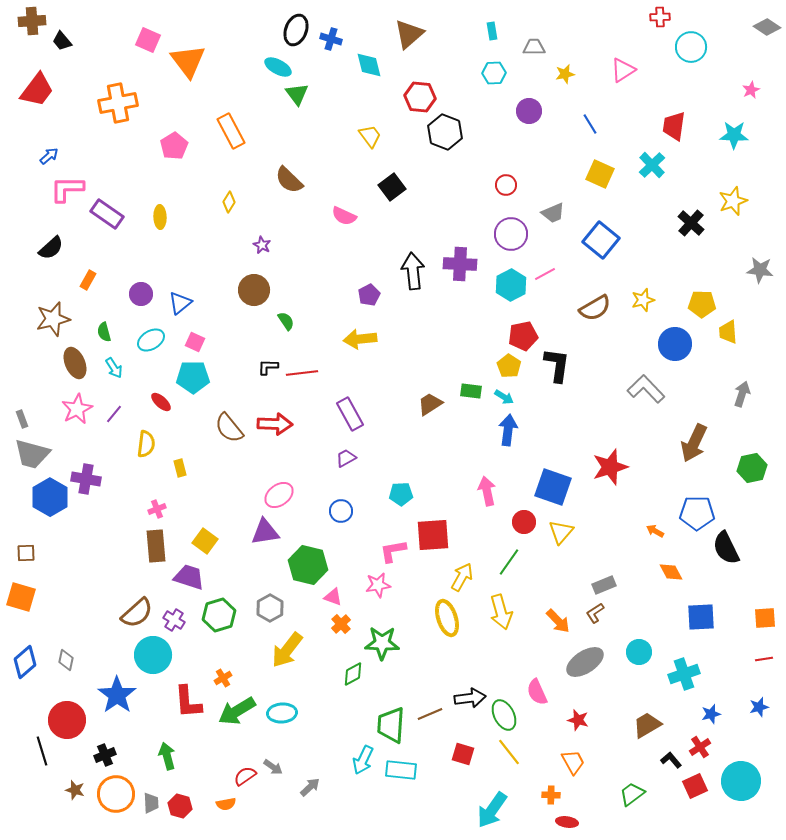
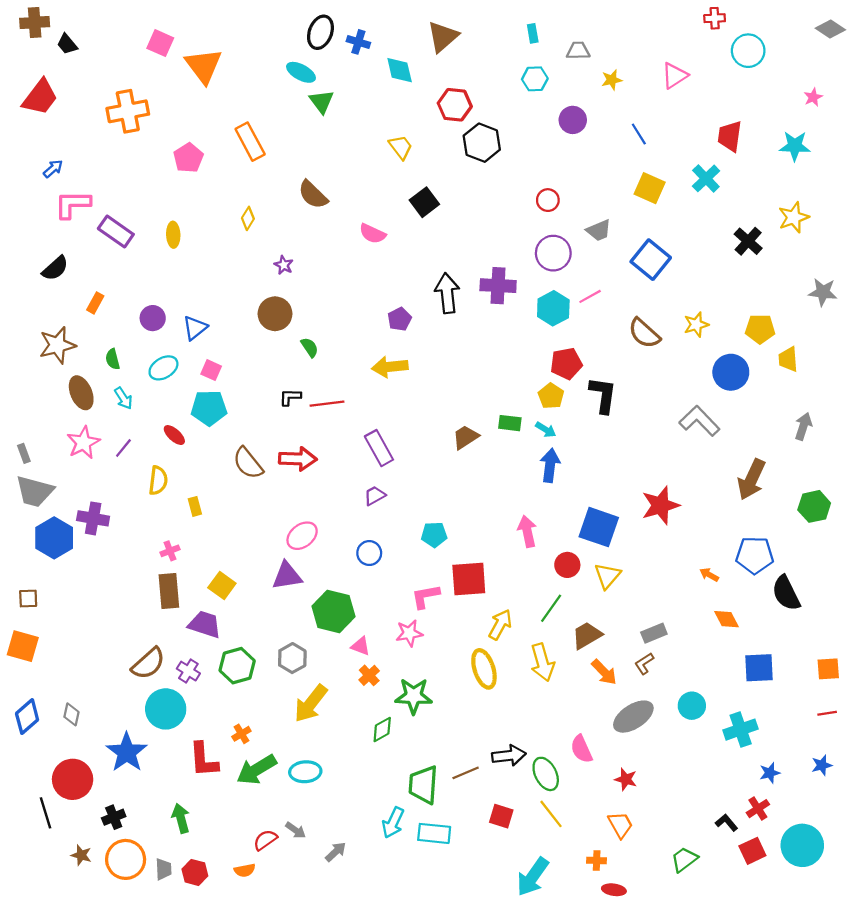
brown semicircle: (595, 308) -> (644, 333), turned 72
brown trapezoid: (647, 725) -> (587, 635), moved

